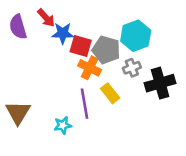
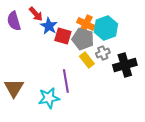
blue star: (63, 33) -> (49, 26), turned 30
orange cross: (90, 68) -> (86, 24), moved
yellow rectangle: (110, 93) -> (87, 60), moved
cyan star: (63, 125) -> (49, 98), size x1.5

